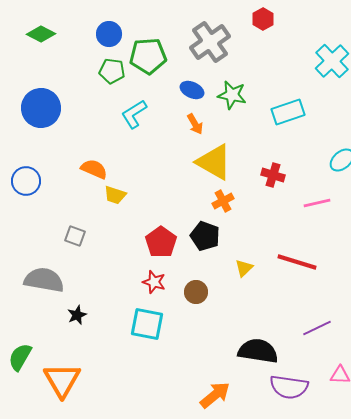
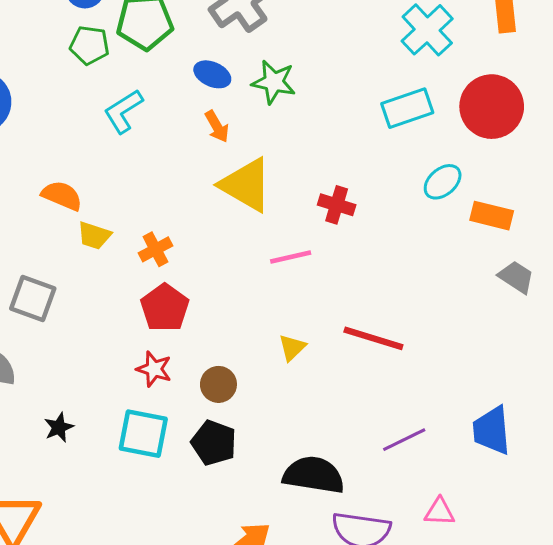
cyan rectangle: (288, 112) -> (407, 108), moved
orange cross: (223, 201) -> (156, 249), moved
pink line: (317, 203) -> (291, 257), moved
gray square: (75, 236) -> (33, 298), size x1.4
black pentagon: (205, 236) -> (214, 443), moved
black star: (77, 315) -> (59, 427), moved

